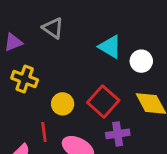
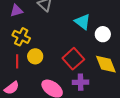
yellow circle: (63, 104) -> (35, 56), moved
red line: (44, 132) -> (17, 61), moved

